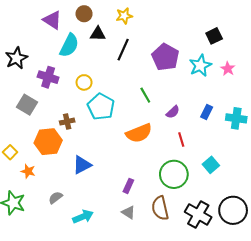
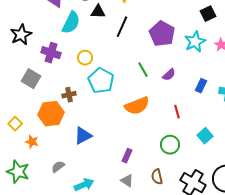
purple semicircle: (173, 112) -> (169, 75), moved
green circle: (174, 174) -> (170, 145), size x0.7
brown semicircle: (160, 208) -> (157, 177), size x0.7

